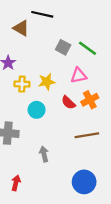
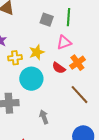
green line: (87, 48) -> (68, 17), turned 66
cyan circle: (37, 110) -> (31, 79), size x1.5
brown line: (87, 135) -> (80, 95), turned 65

